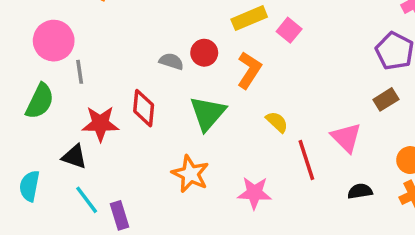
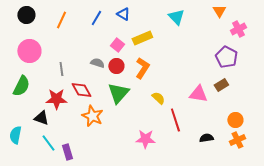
pink square: (289, 30) -> (117, 45), moved
red circle: (204, 53) -> (116, 66), moved
gray line: (80, 72) -> (61, 69), moved
red diamond: (144, 108) -> (81, 90), turned -35
pink triangle: (346, 138) -> (198, 94), moved, turned -36
orange star: (190, 174) -> (92, 116), moved

